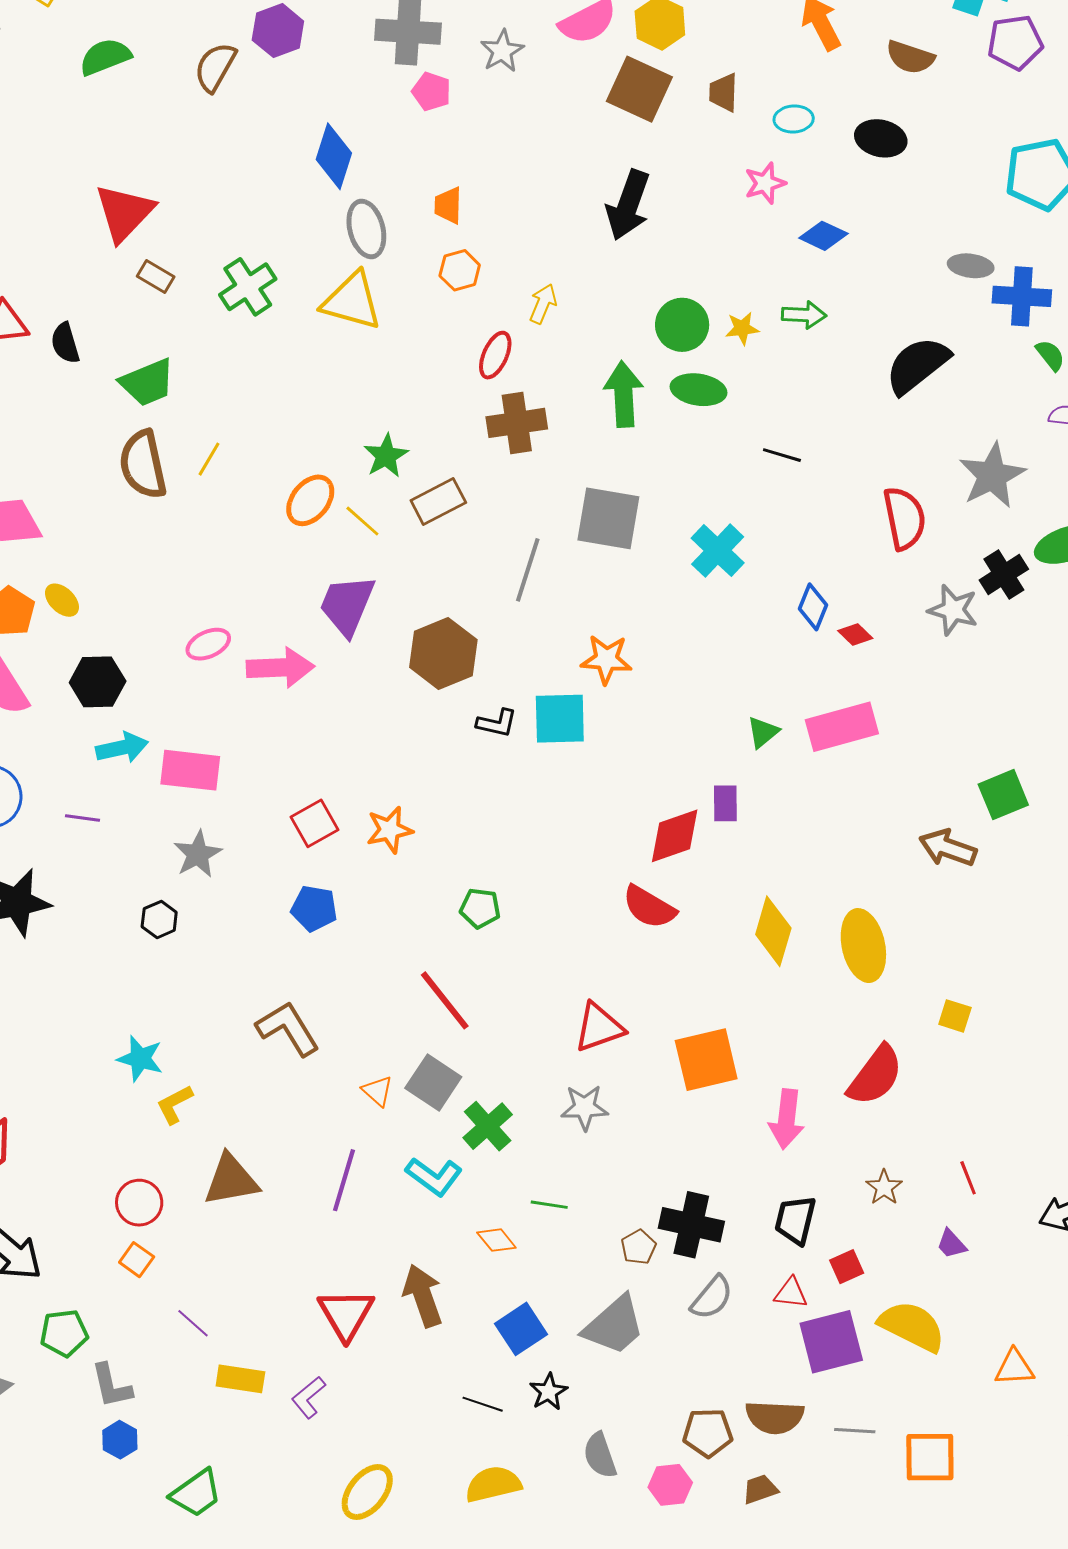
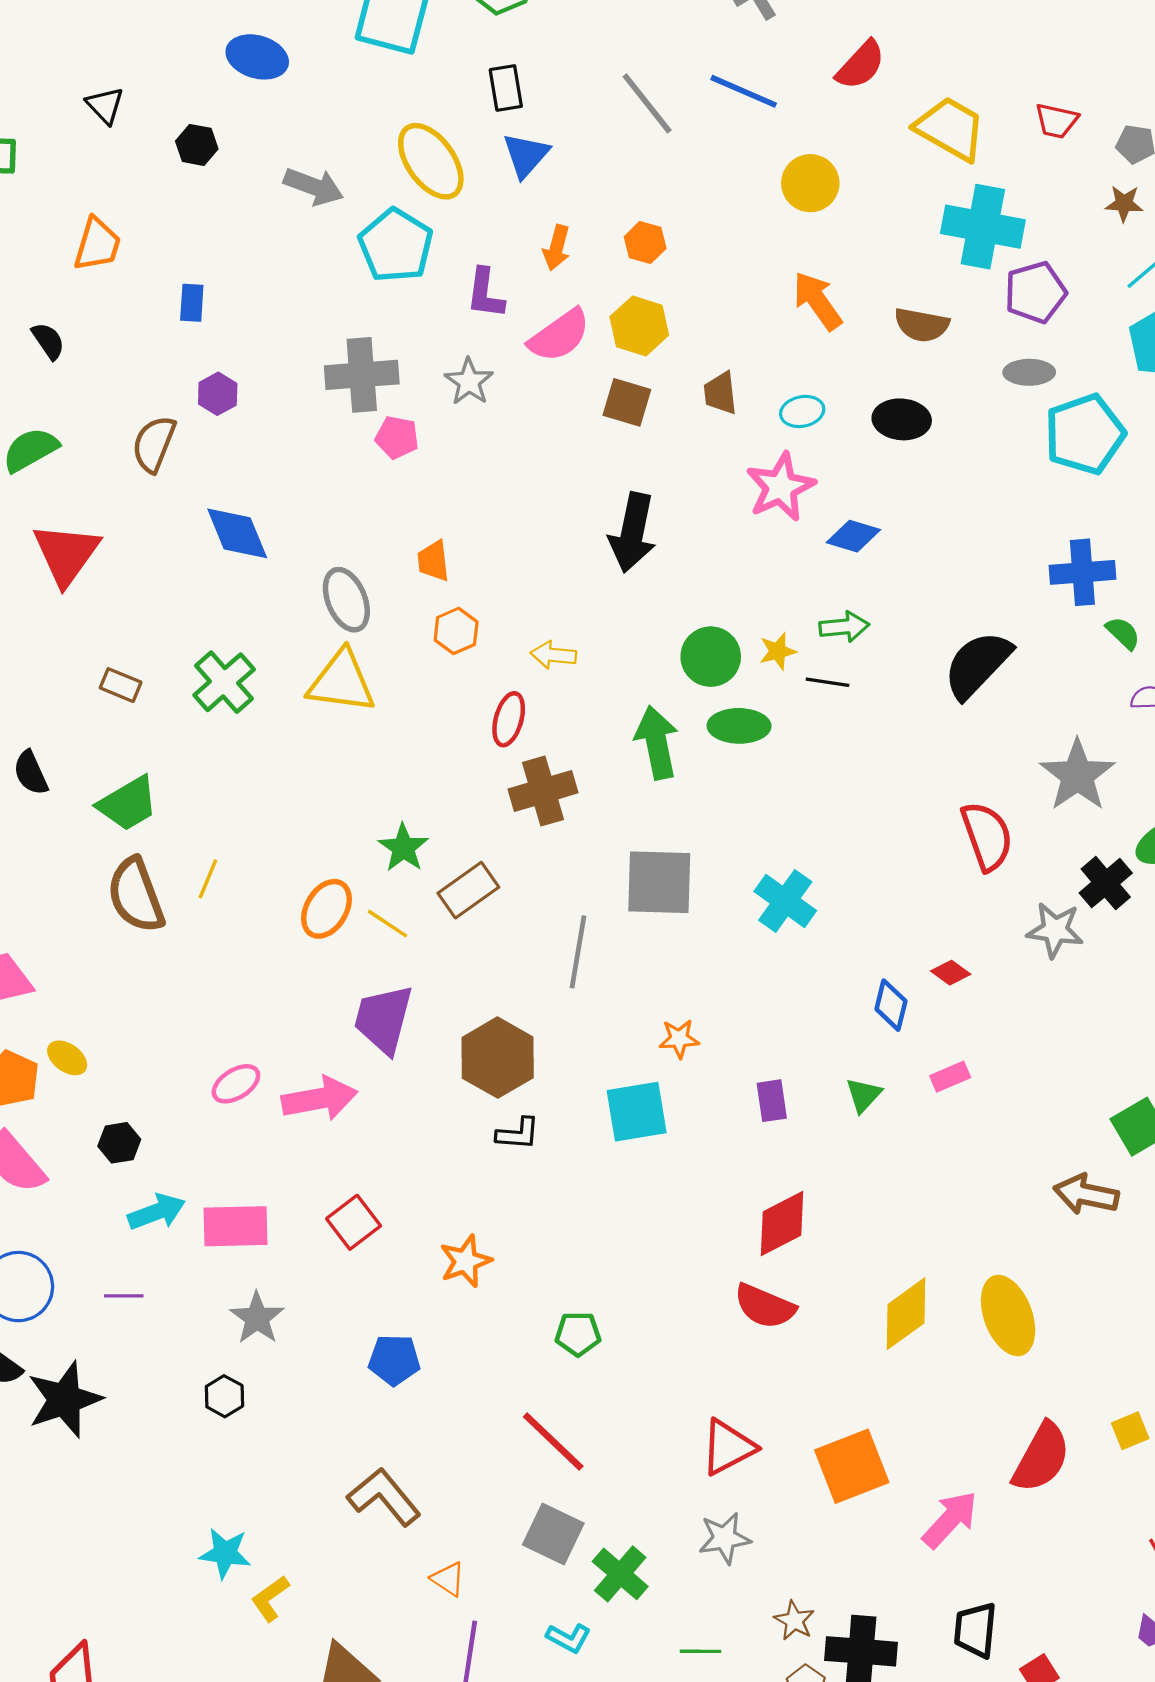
purple hexagon: (278, 31) -> (218, 394), size x0.7
brown square: (639, 89) -> (627, 402), size x0.7
blue diamond: (334, 156) -> (237, 533), moved, turned -32
pink star: (765, 183) -> (781, 487), size x1.5
red triangle: (124, 213) -> (66, 554), moved
gray ellipse: (971, 266) -> (1029, 372), moved
yellow arrow: (543, 304) -> (553, 655), turned -99
black line: (782, 455) -> (827, 682), moved
blue diamond: (813, 607) -> (891, 1005), moved
orange star: (606, 659) -> (679, 1039), size x0.7
black hexagon: (98, 682) -> (119, 1143), size x0.7
black L-shape: (497, 723) -> (518, 1134), moved
pink rectangle: (842, 727) -> (950, 1077), size x0.5
purple rectangle: (725, 803) -> (772, 1101), moved
red square: (315, 823) -> (354, 1222), moved
yellow diamond: (773, 931) -> (906, 1314), turned 46
yellow square: (955, 1016) -> (1130, 1431), moved, turned -32
orange triangle: (377, 1091) -> (448, 1579), moved
pink arrow: (787, 1119) -> (950, 1520), turned -136
cyan L-shape: (434, 1177) -> (569, 1638), size x0.7
brown star: (884, 1187) -> (794, 1621), moved

